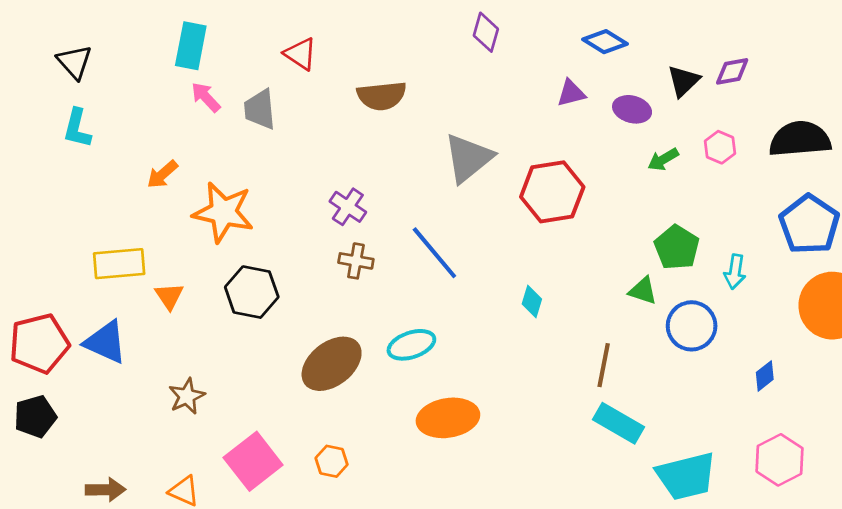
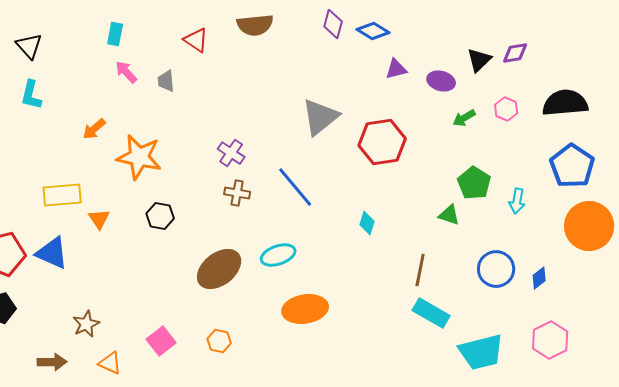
blue diamond: (605, 42) -> (373, 31), moved
cyan rectangle: (191, 46) -> (115, 34), size x0.7
brown semicircle: (382, 96) -> (255, 25), moved
gray trapezoid: (260, 109) -> (166, 81), size x0.7
black hexagon: (252, 292) -> (160, 216), size x0.7
blue circle: (692, 326) -> (496, 269), moved
brown star: (187, 396) -> (86, 324), moved
pink square: (253, 461) -> (161, 341), size x0.7

